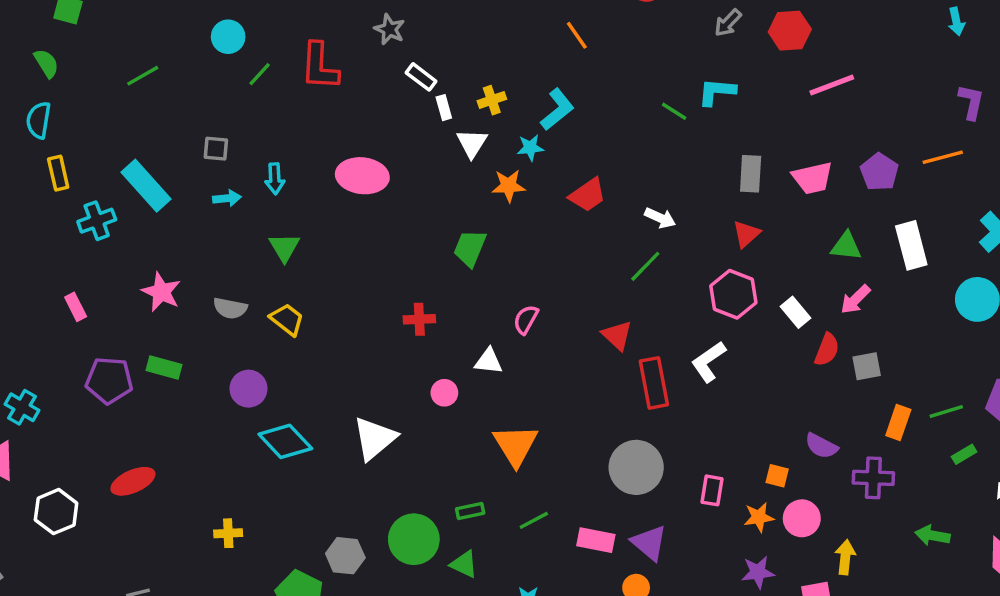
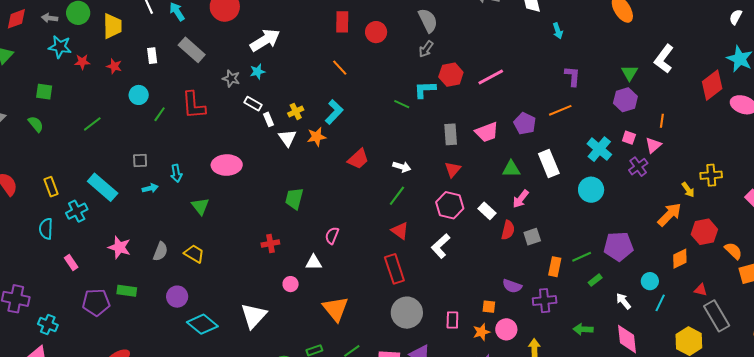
red hexagon: (790, 31) -> (451, 75), moved
cyan semicircle: (39, 120) -> (46, 229), moved
cyan star: (530, 148) -> (257, 72), moved
orange star: (508, 186) -> (317, 137), moved
green triangle: (284, 247) -> (200, 206), moved
gray semicircle: (230, 308) -> (160, 251), turned -72
red triangle: (617, 335) -> (400, 231), moved
red rectangle: (654, 383) -> (394, 269), moved

